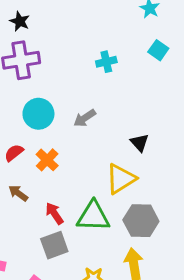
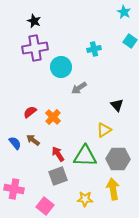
cyan circle: (38, 114) -> (61, 67), moved
yellow triangle: (121, 179) -> (104, 130), size x0.7

